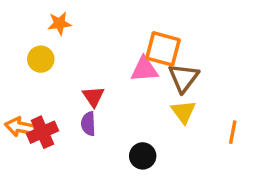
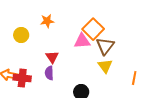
orange star: (59, 23) -> (47, 21), moved
orange square: (163, 49) -> (93, 29), turned 30
red cross: (42, 132) -> (22, 78), turned 30

